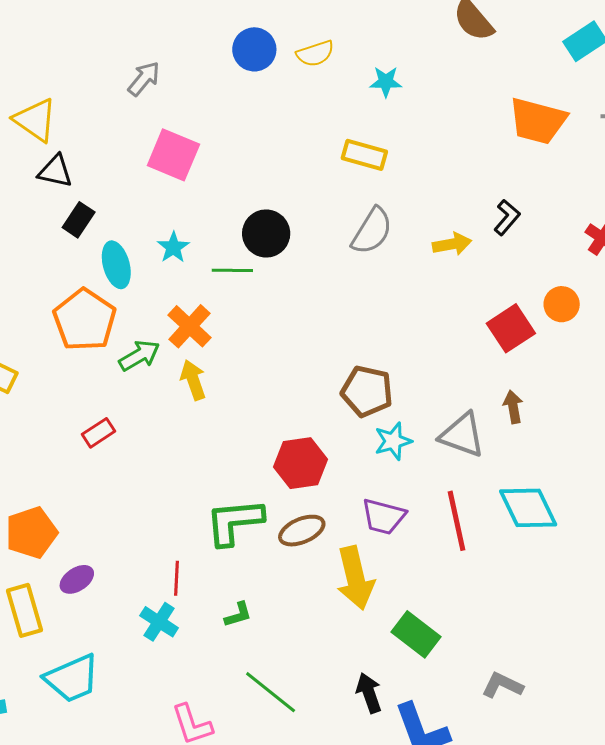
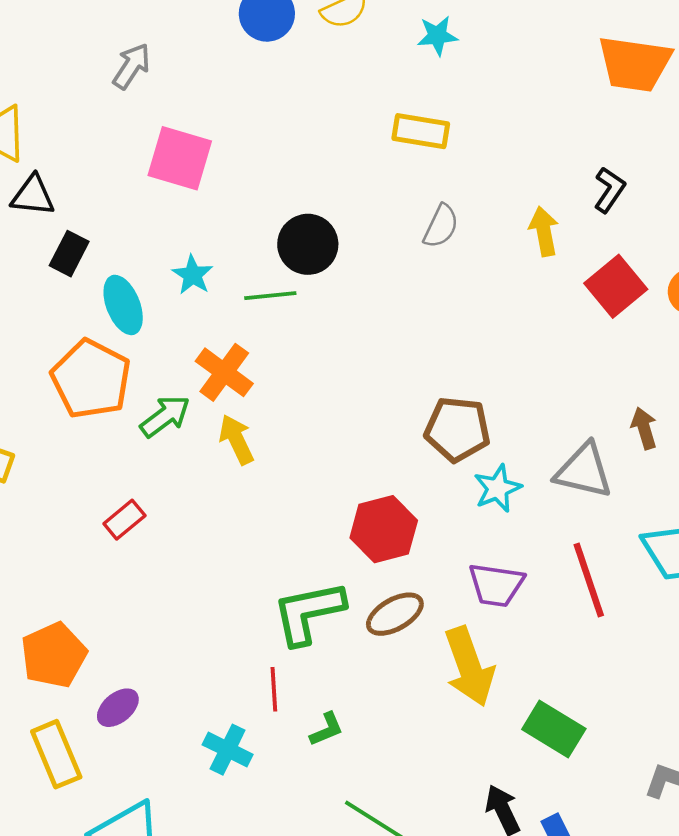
gray semicircle: (372, 231) -> (441, 226), size x0.7
yellow arrow: (452, 244) -> (544, 231), turned -84
red square: (511, 328) -> (616, 286), moved
red line: (176, 578) -> (274, 689), moved

